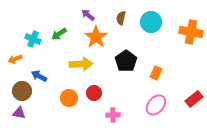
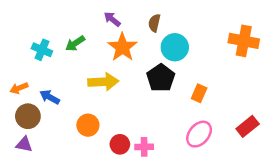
cyan circle: (151, 22) -> (175, 47), moved
orange arrow: (15, 59) -> (19, 88), moved
red circle: (94, 93) -> (120, 144), moved

